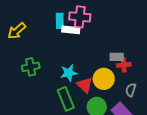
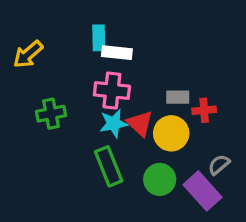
pink cross: (80, 17) -> (112, 91), moved
gray rectangle: (117, 57) -> (178, 97), moved
red triangle: (85, 85) -> (140, 123), moved
gray semicircle: (131, 90) -> (219, 165), moved, turned 32

